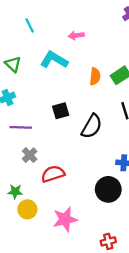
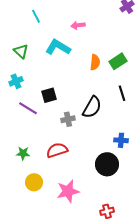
black square: (61, 111) -> (49, 95), moved
purple line: (21, 127) -> (28, 108), turned 30
gray cross: (30, 155) -> (68, 119), moved, turned 32
green star: (15, 192) -> (23, 153), moved

